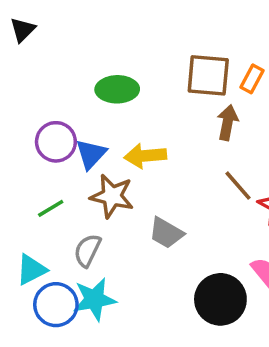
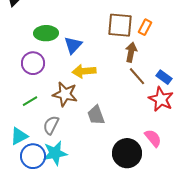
green ellipse: (117, 89) -> (46, 33), moved
blue triangle: (91, 154) -> (73, 45), moved
brown line: (238, 186) -> (137, 76), moved
gray trapezoid: (166, 233) -> (96, 115), turned 40

